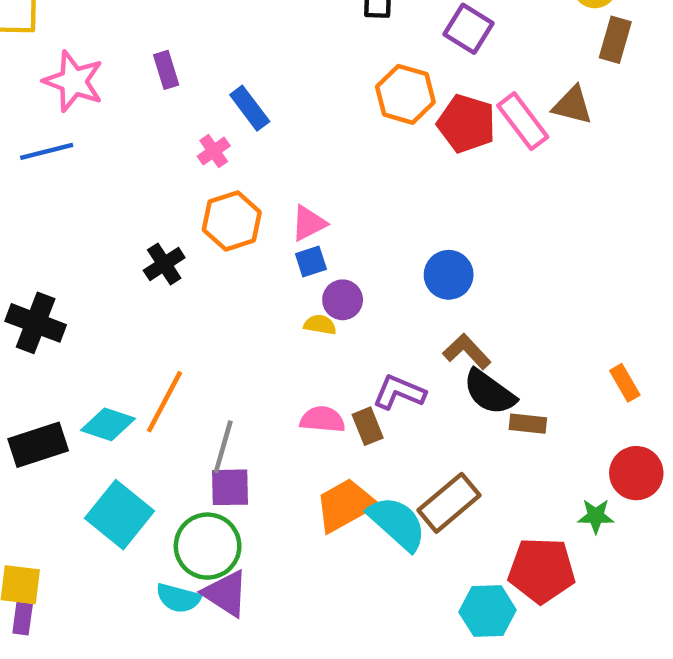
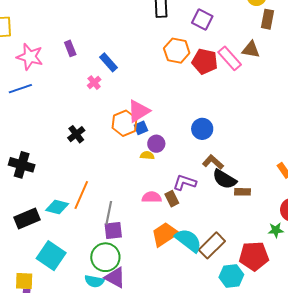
orange hexagon: (232, 221) -> (125, 123), moved
pink triangle: (309, 223) -> (139, 111), size x1.4
brown rectangle: (449, 503) -> (212, 245), moved
cyan square: (119, 515) -> (51, 256), moved

